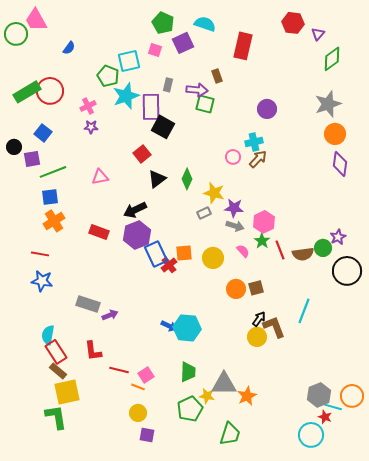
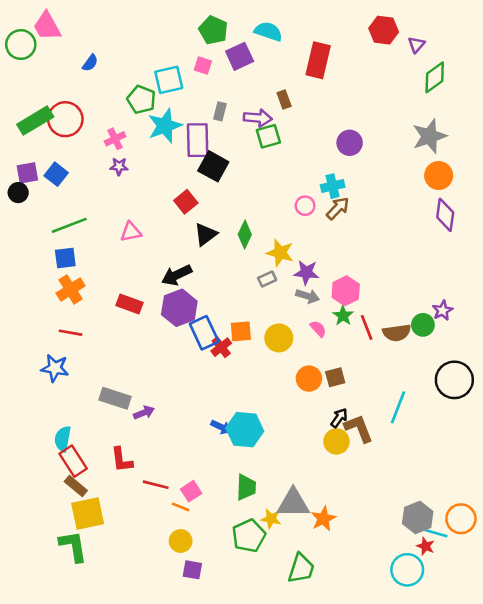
green square: (205, 104) -> (268, 136), turned -30
purple square: (32, 159) -> (27, 173), moved
red line: (40, 254) -> (71, 333), moved
black circle: (347, 271) -> (454, 380), moved

